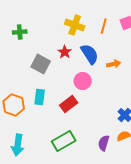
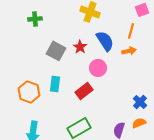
orange line: (104, 26) -> (131, 31), moved
red star: (65, 52) -> (80, 47), moved

